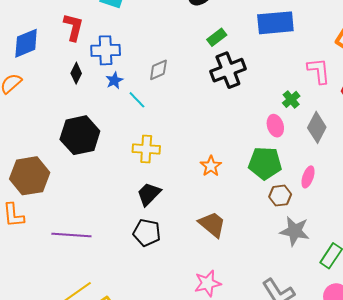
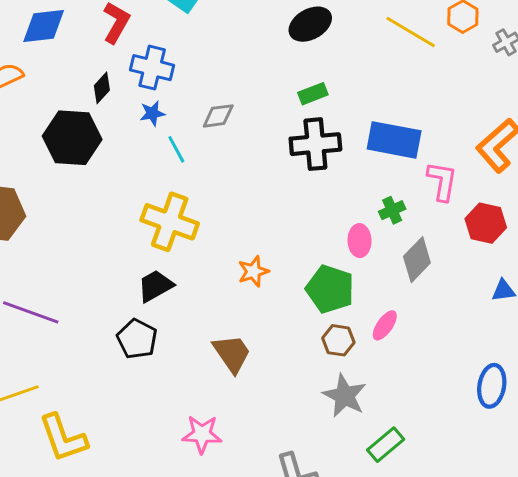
blue rectangle: (275, 23) -> (394, 140), moved
black hexagon: (80, 135) -> (72, 138), moved
yellow cross: (146, 149) -> (170, 222), size x1.4

